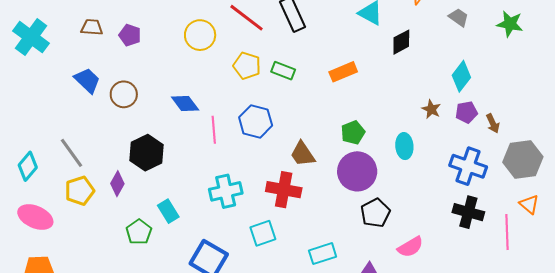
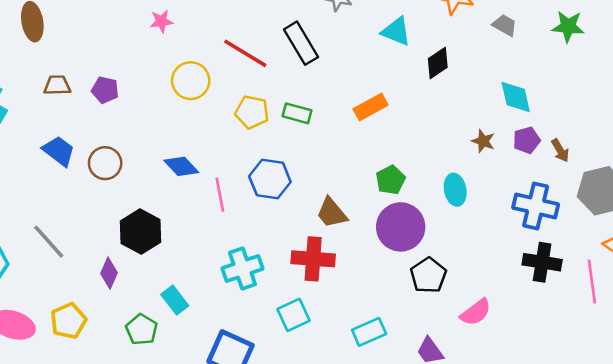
cyan diamond: (461, 76) -> (516, 97), turned -44
yellow pentagon: (80, 191) -> (68, 321), moved

